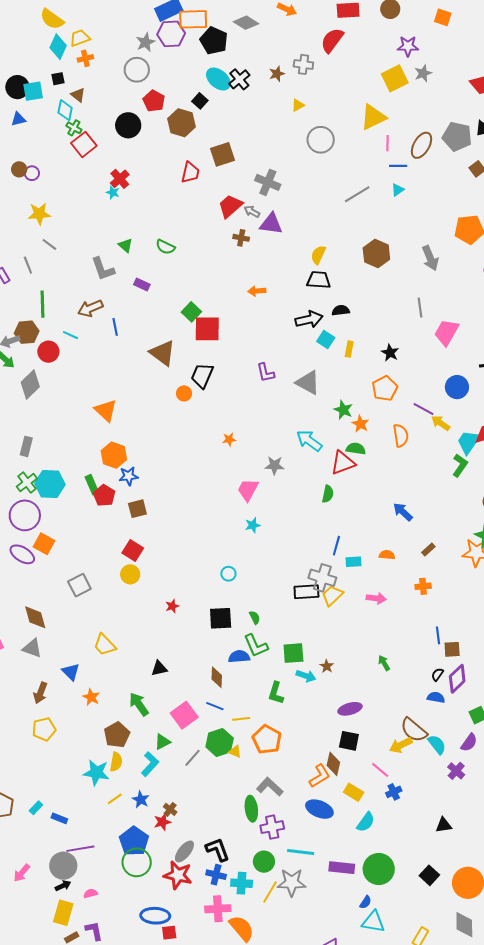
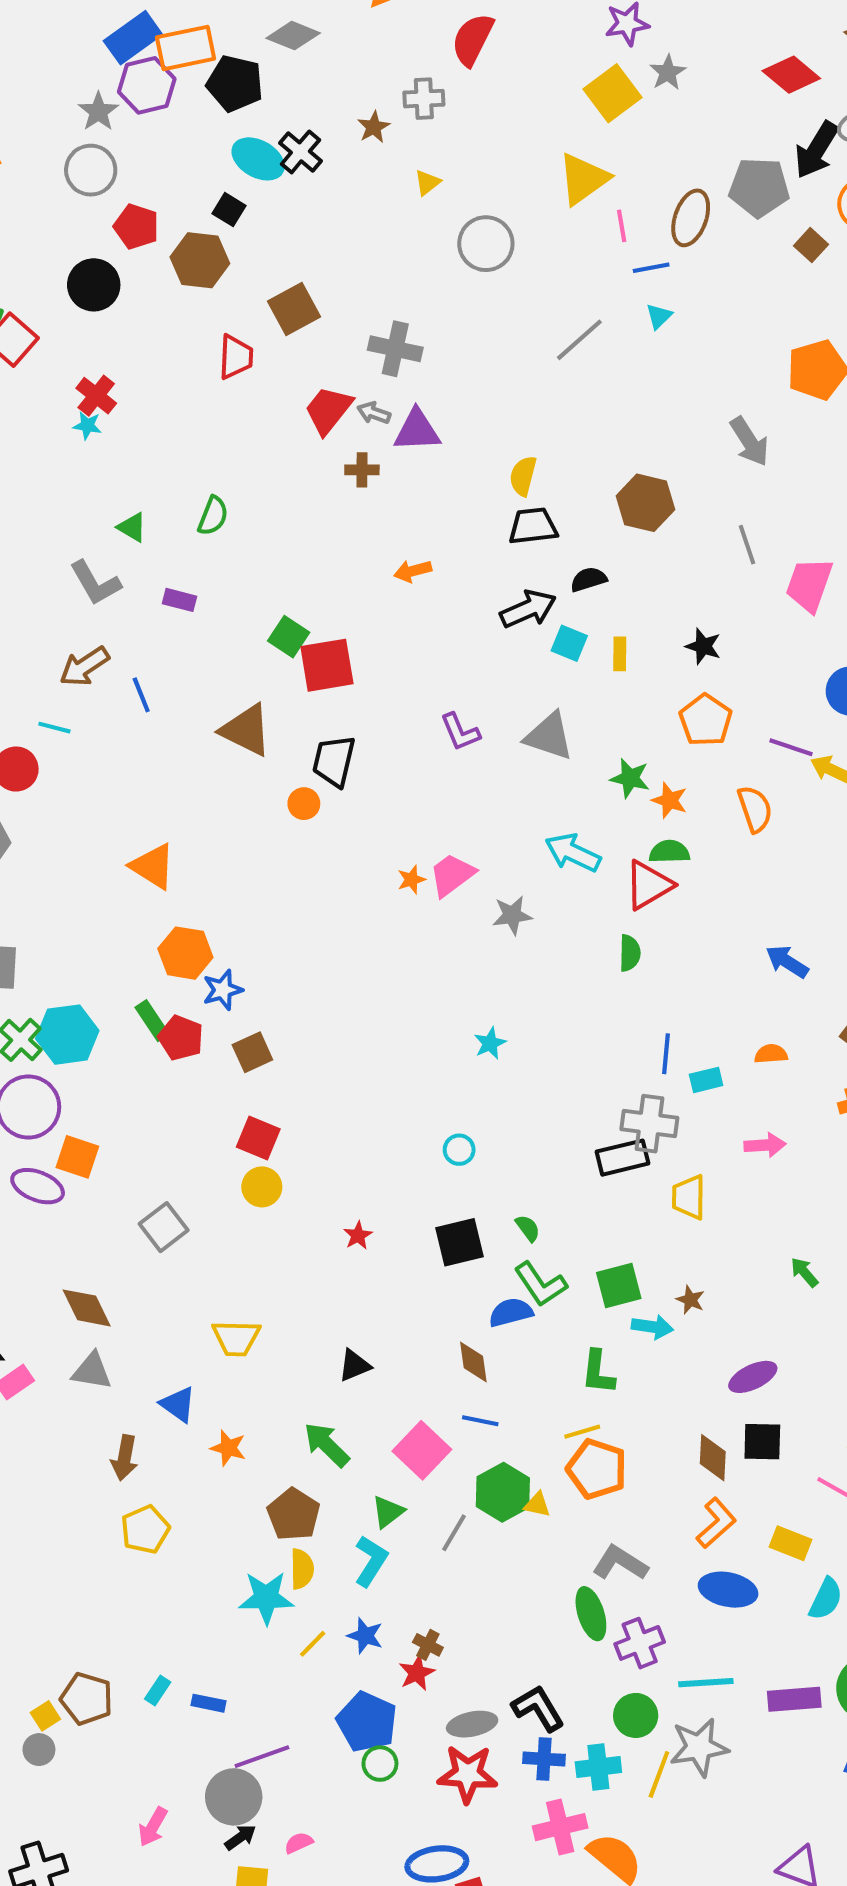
green semicircle: (165, 247) -> (213, 516), turned -84
brown hexagon: (376, 254) -> (645, 503), moved
pink trapezoid: (248, 490) -> (452, 875), moved, turned 35
yellow trapezoid: (332, 595) -> (689, 1197), moved, turned -35
yellow trapezoid: (105, 645) -> (236, 1338), turned -35
yellow line: (241, 719) -> (582, 1432), moved
brown diamond: (333, 764) -> (713, 1458), moved
gray ellipse: (184, 851) -> (472, 1724), turned 50
green circle: (137, 862) -> (380, 1764), size x0.6

